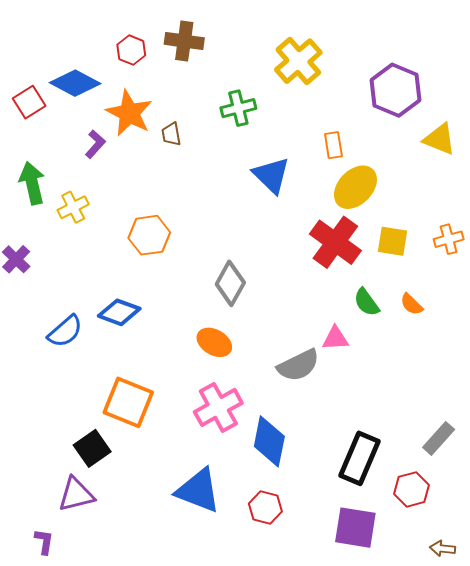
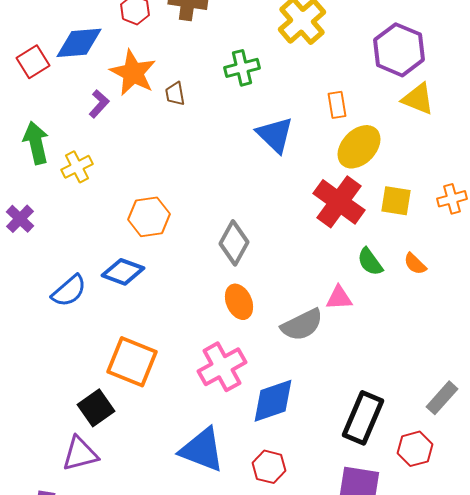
blue diamond: (75, 83) -> (79, 43), turned -33
yellow triangle: (440, 139) -> (418, 99), moved
orange hexagon: (149, 235) -> (149, 217), moved
orange ellipse: (214, 342) -> (239, 302), moved, turned 36
blue diamond: (269, 441) -> (273, 401), turned 60

